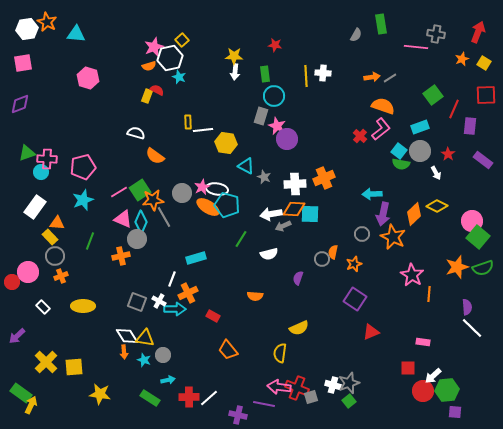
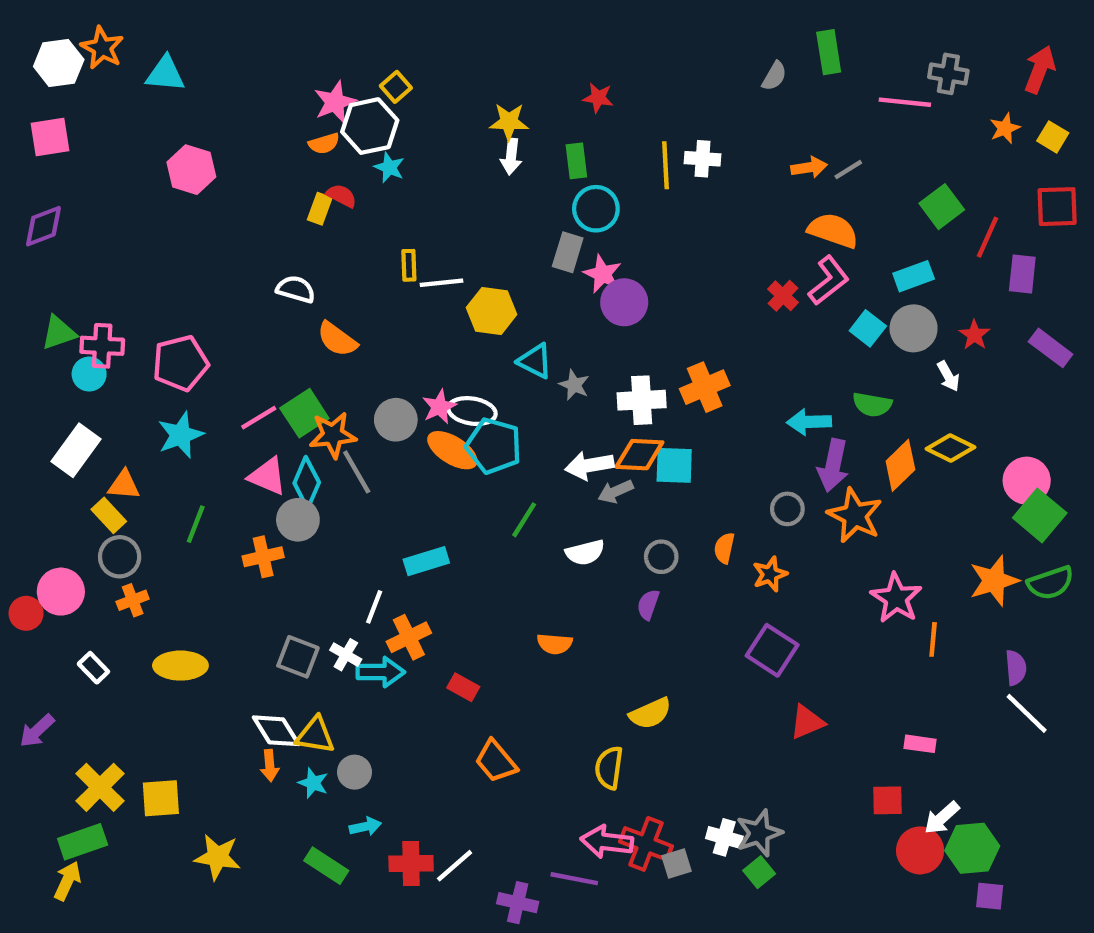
green semicircle: (401, 164) -> (872, 405), moved
gray circle: (322, 259) -> (661, 557), moved
green rectangle: (21, 393) -> (83, 842), moved, turned -55

